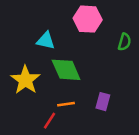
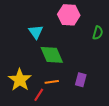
cyan triangle: (46, 41) -> (36, 32), turned 42
yellow star: (25, 80) -> (20, 80), moved

